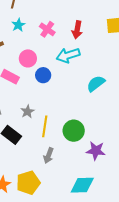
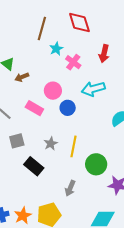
cyan star: (18, 25) -> (56, 49), moved
red arrow: (77, 30) -> (104, 54), moved
yellow line: (45, 126) -> (73, 146), moved

